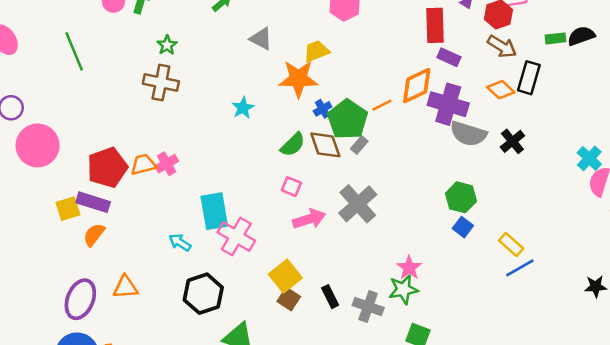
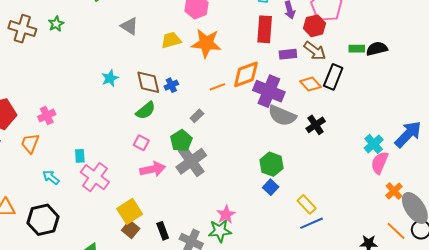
purple rectangle: (449, 57) -> (288, 54), moved, turned -36
orange star: (298, 79) -> (206, 43), moved
brown cross: (161, 82) -> (22, 29), moved
green pentagon: (348, 119) -> (181, 141), moved, size x0.7
brown diamond: (325, 145) -> (148, 82), moved
orange trapezoid: (143, 165) -> (30, 143), moved, turned -60
cyan rectangle: (214, 211) -> (80, 156), size x0.5
black hexagon: (203, 294) -> (43, 220), moved

